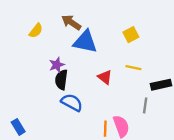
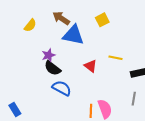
yellow square: (131, 35) -> (102, 20), moved
black semicircle: (61, 80) -> (53, 68), turned -60
gray line: (145, 105) -> (134, 99), moved

